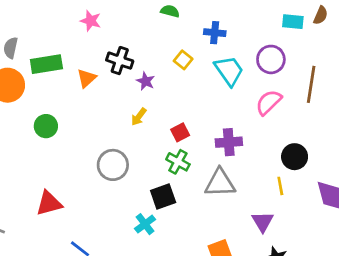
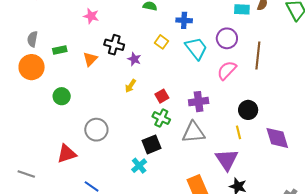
green rectangle: (46, 64) -> (60, 50), size x0.6
gray circle: (113, 165) -> (96, 130), moved
purple triangle: (263, 222) -> (227, 160), size x1.4

